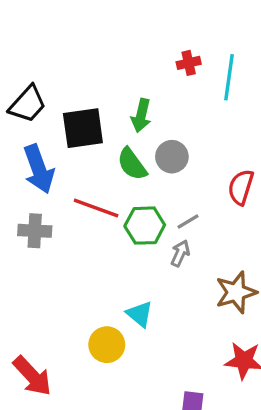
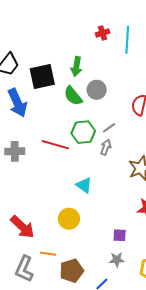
red line: (96, 208) -> (55, 145), moved
gray cross: (35, 231) -> (15, 151), moved
yellow circle: (107, 345) -> (69, 219), moved

